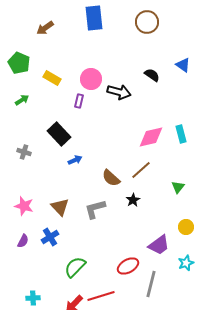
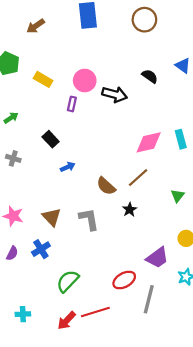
green arrow: (22, 100) -> (11, 118), moved
black rectangle: (59, 134) -> (51, 139), size x0.7
gray L-shape: (95, 209) -> (89, 219), turned 95

